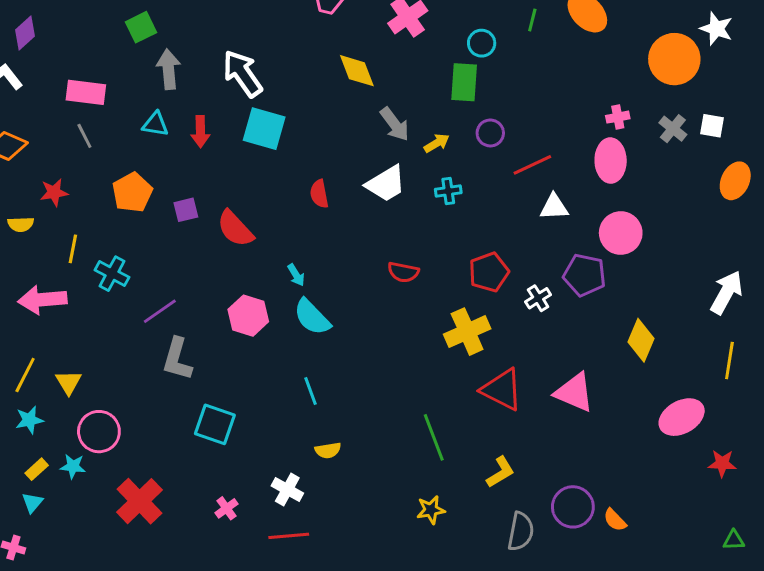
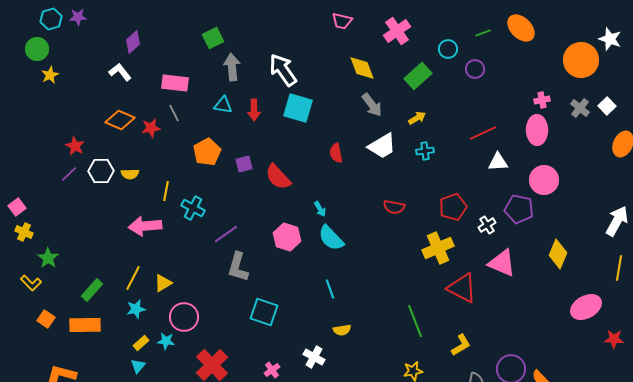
green line: (532, 20) -> (483, 33), turned 56
green rectangle: (464, 82) -> (418, 76), moved, turned 44
gray arrow: (395, 124) -> (372, 105), moved
white square: (712, 126) -> (607, 106), turned 36
purple circle: (490, 133) -> (475, 69), moved
red star: (54, 192) -> (151, 128), moved
yellow triangle: (69, 382) -> (163, 283), turned 30
pink triangle: (574, 392) -> (502, 263), moved

